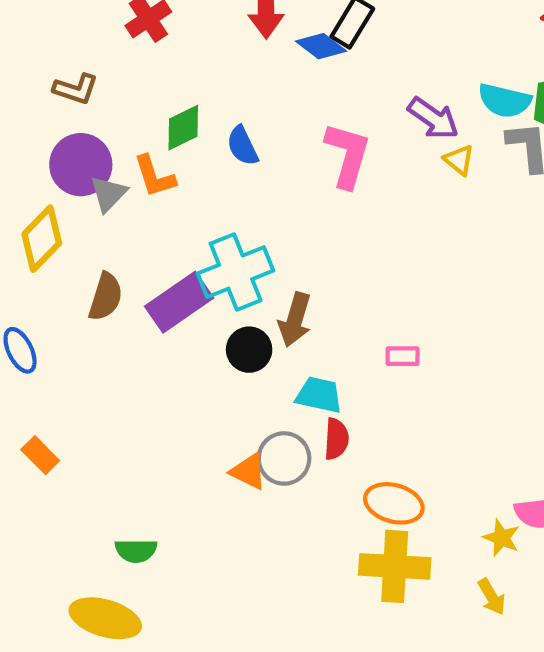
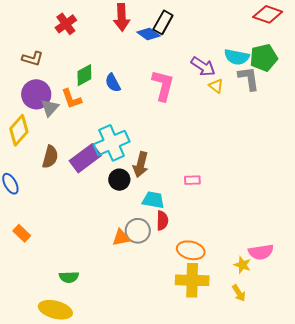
orange triangle: (248, 472) -> (121, 238), turned -36

